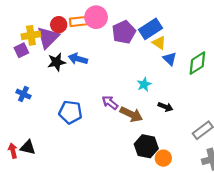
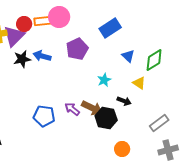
purple pentagon: (124, 32) -> (77, 49), moved
yellow triangle: (159, 43) -> (139, 83), moved
purple arrow: (110, 103) -> (72, 109), moved
blue pentagon: (70, 112) -> (44, 116), moved
black hexagon: (146, 146) -> (106, 118), moved

